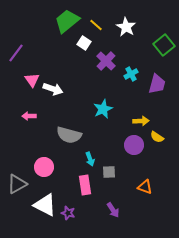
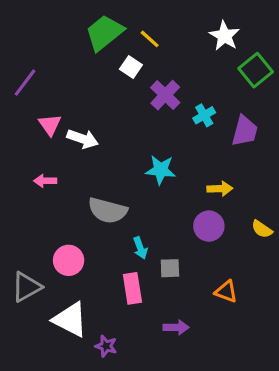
white star: (126, 27) -> (224, 36), moved
cyan star: (103, 109) -> (161, 170), turned 30
yellow semicircle: (157, 137) -> (262, 229), moved
purple arrow: (113, 210) -> (176, 327), turned -56
purple star: (68, 213) -> (106, 346), moved

